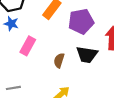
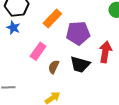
pink rectangle: (28, 46) -> (38, 51), moved

